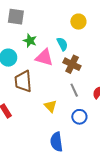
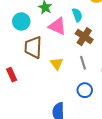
yellow triangle: (50, 106) -> (57, 64), moved

